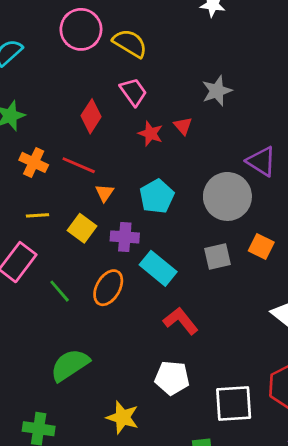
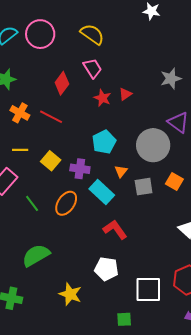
pink circle: (81, 29) -> (40, 34), moved
gray star: (217, 91) -> (171, 79), moved
red triangle: (183, 126) -> (125, 94), turned 32
orange triangle: (105, 193) -> (121, 171), moved

